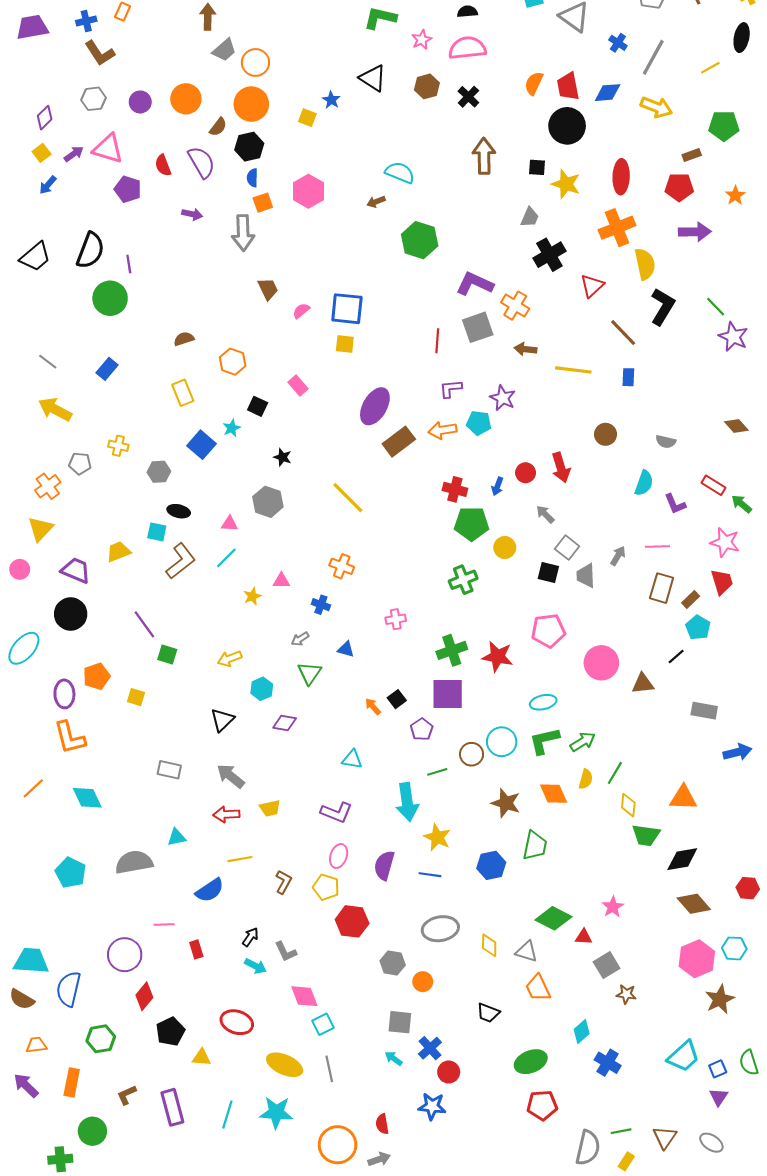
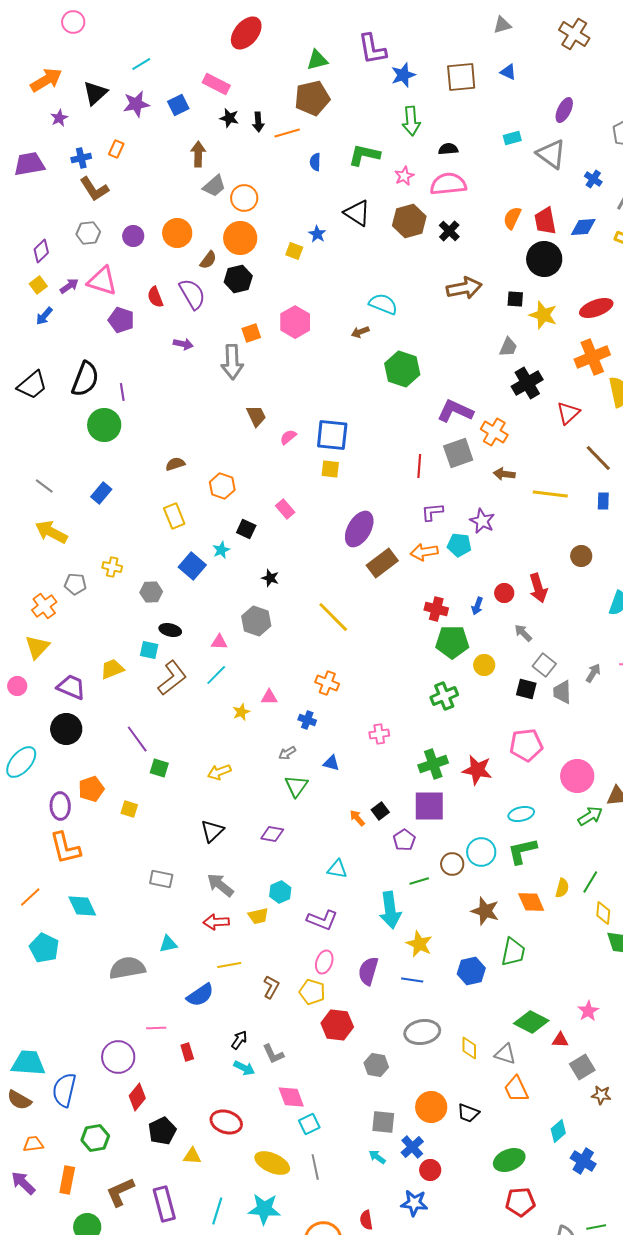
brown hexagon: (427, 86) -> (409, 221), size x1.4
brown arrow: (484, 156) -> (464, 288), turned 80
red ellipse: (621, 177) -> (596, 308), turned 68
blue semicircle: (252, 178) -> (315, 162), moved
cyan hexagon: (262, 689) -> (280, 892), moved
green arrow: (583, 742) -> (590, 816), moved
cyan pentagon: (71, 873) -> (44, 948), moved
orange circle: (423, 982) -> (431, 1107), moved, size x1.6
brown L-shape: (127, 1095) -> (120, 1192), size x1.5

